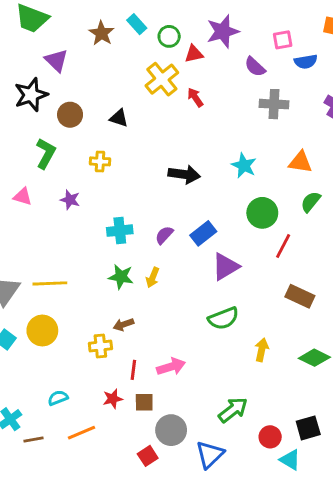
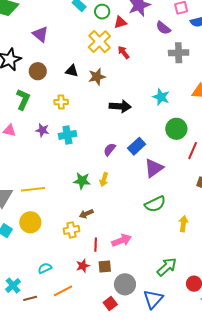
brown star: (102, 33) -> (97, 77), moved, turned 30
purple triangle: (56, 60) -> (40, 34), moved
cyan cross: (120, 231) -> (67, 135), moved

